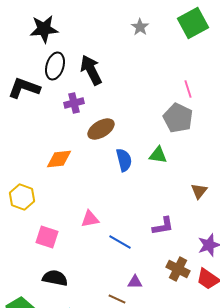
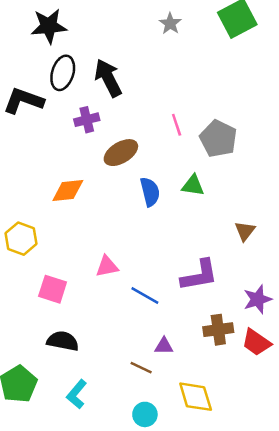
pink line: (188, 89) -> (177, 125), moved
purple L-shape: (163, 226) -> (199, 275), size x1.4
brown cross: (178, 269) -> (218, 330), turned -35

